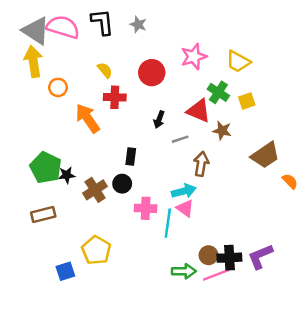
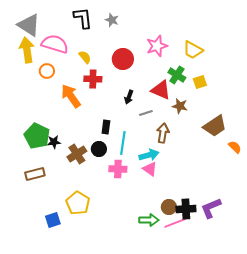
pink semicircle: (63, 27) -> (55, 44), moved
cyan line: (168, 223) -> (123, 143), moved

